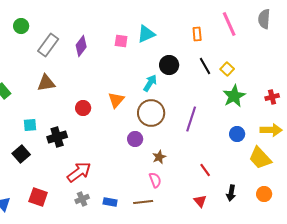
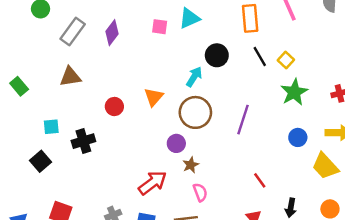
orange rectangle: (197, 34) -> (250, 18), size x1.6
brown star: (159, 157) -> (191, 165), moved
red arrow: (79, 172) -> (152, 183), moved

